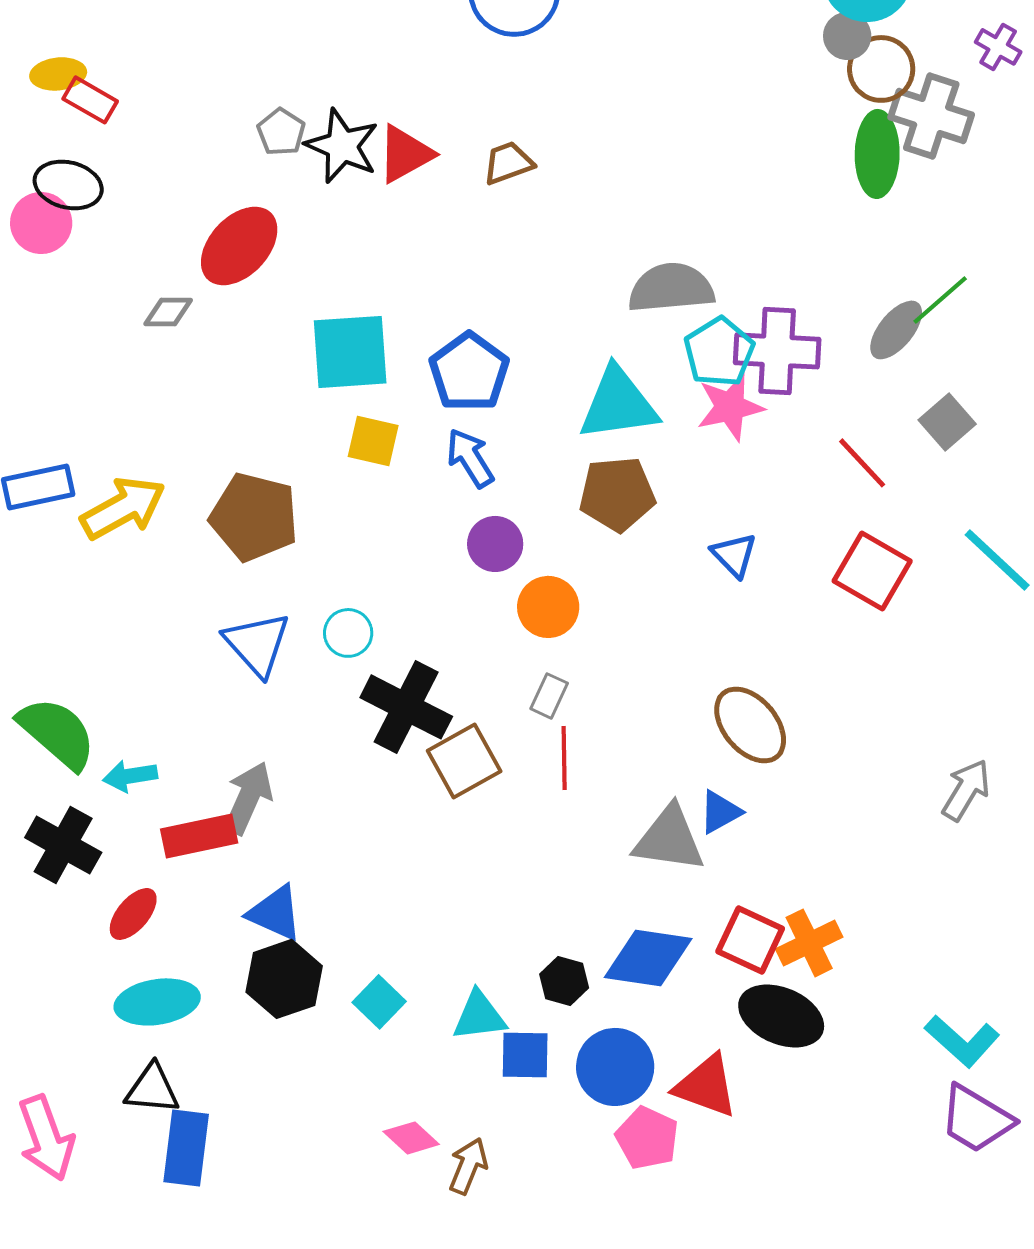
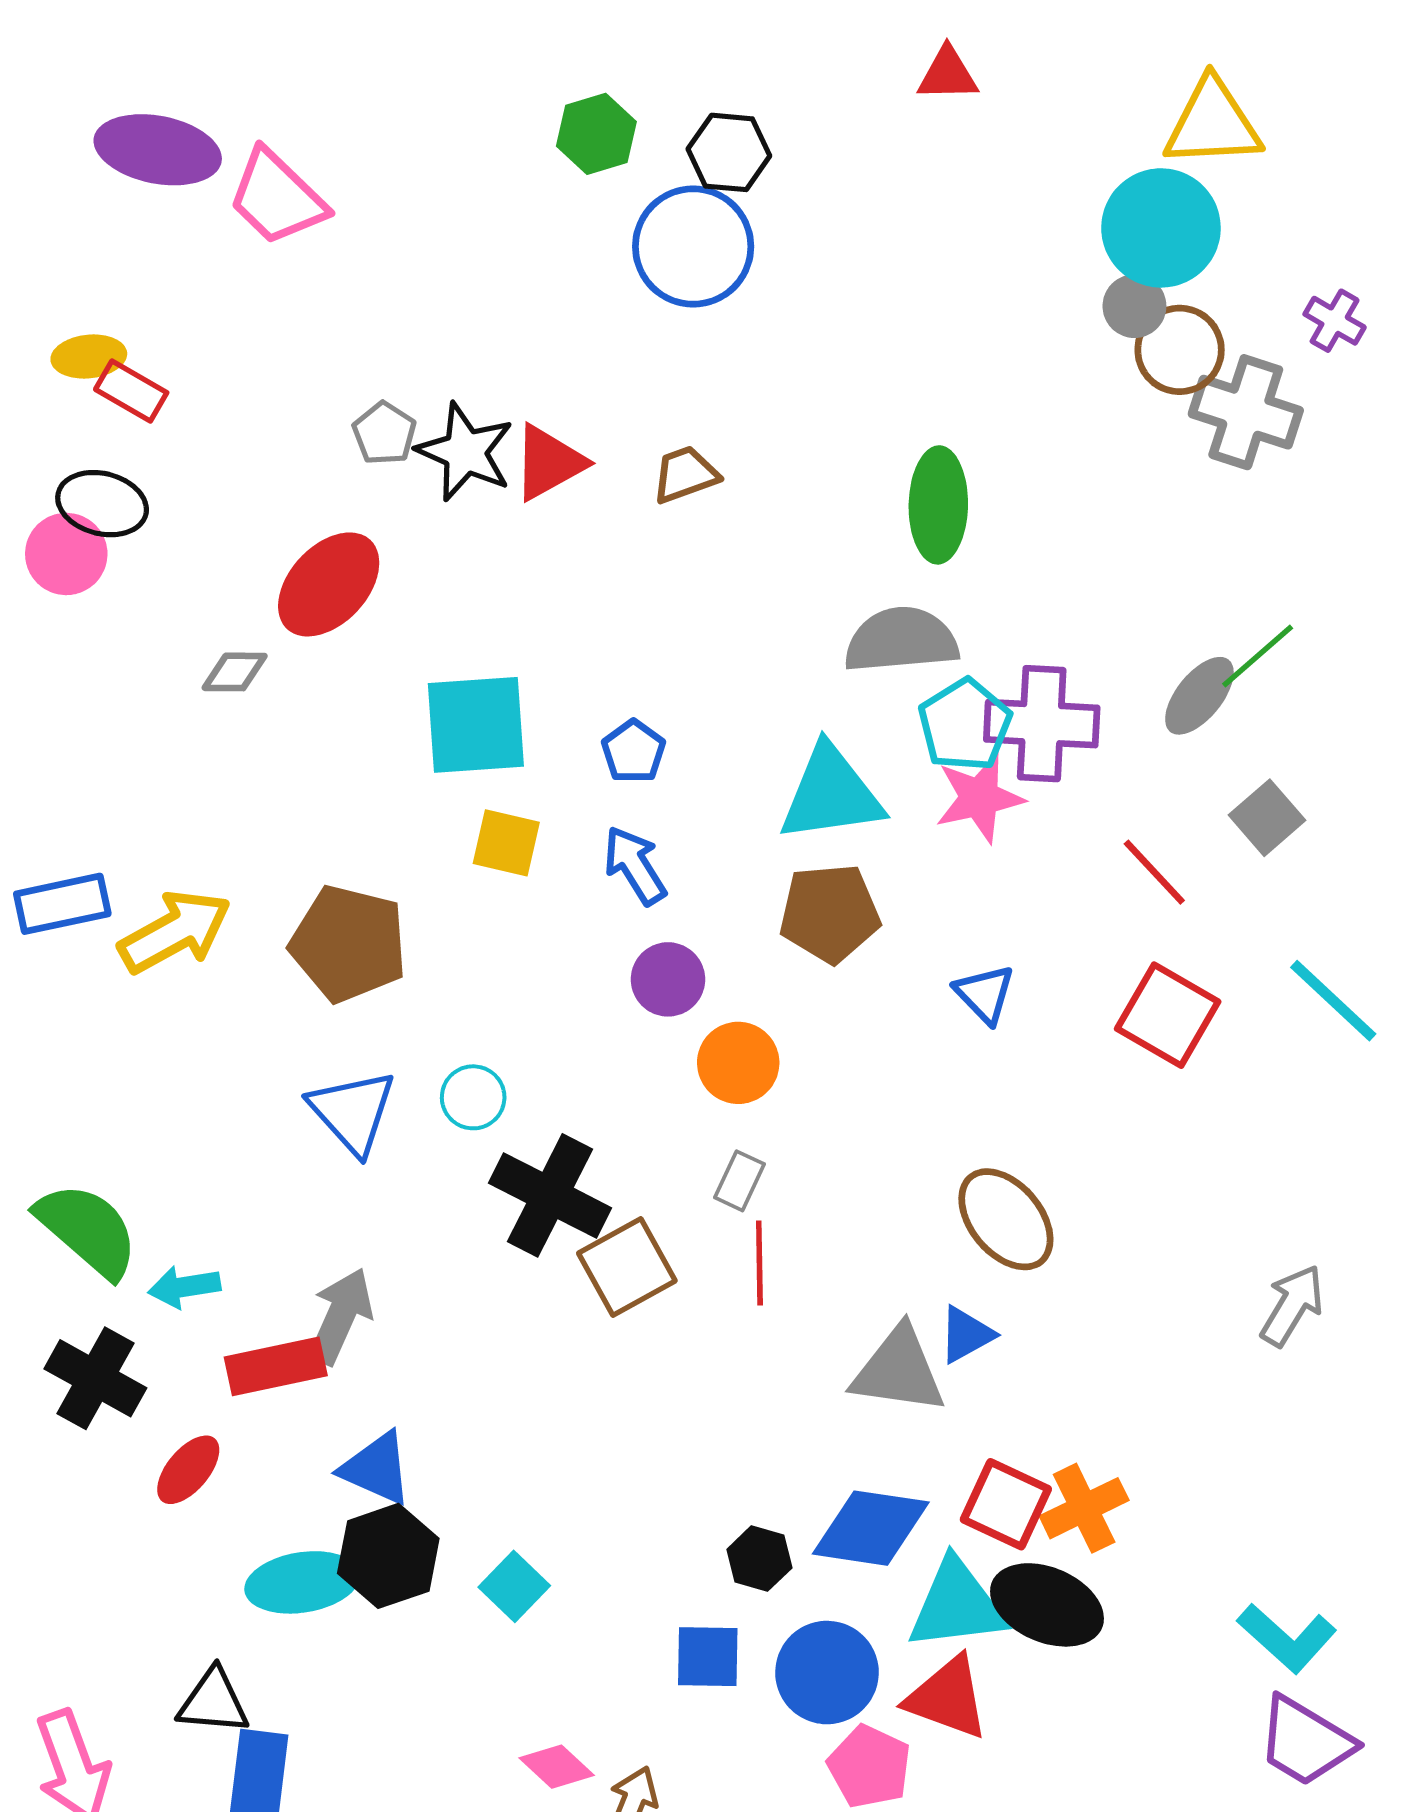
green ellipse: (877, 154) -> (938, 505), moved
blue pentagon: (469, 372) -> (633, 751), size x0.6
cyan ellipse: (157, 1002) -> (302, 1582), moved
cyan triangle: (479, 1016) -> (957, 1605), moved, size x1.4

